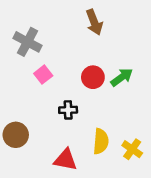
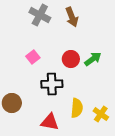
gray cross: (27, 42) -> (40, 15), moved
black cross: (68, 110) -> (52, 84), size x1.5

